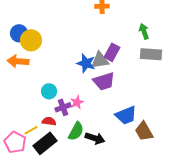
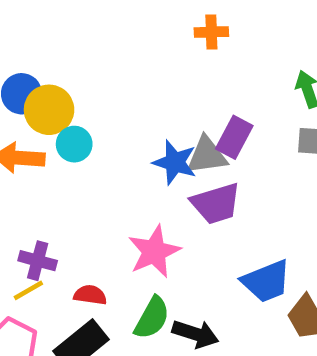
cyan circle: (49, 91) -> (74, 144), moved
pink star: (77, 102) -> (154, 252), size x1.6
purple cross: (63, 107) -> (38, 261), moved, turned 35
yellow line: (31, 130) -> (28, 290), moved

